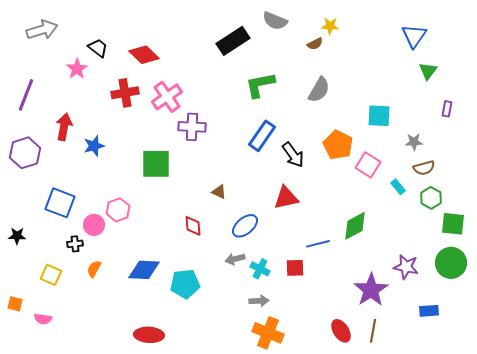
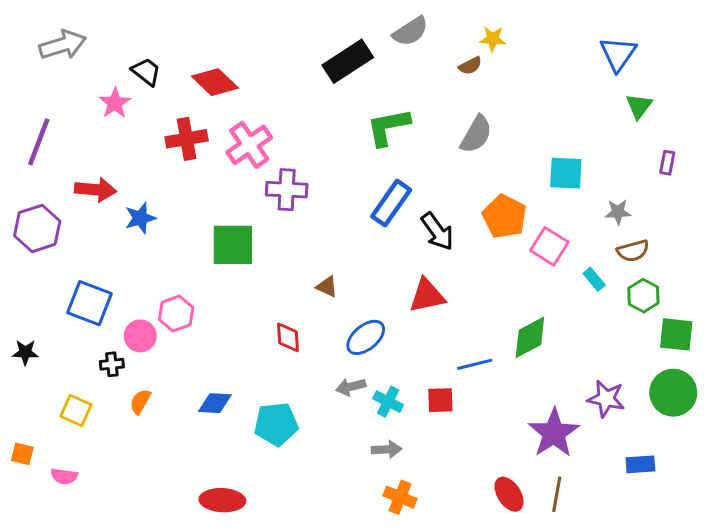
gray semicircle: (275, 21) -> (410, 31), turned -55
red arrow: (64, 127) -> (95, 190), turned 84
blue diamond: (144, 270) -> (215, 403), size x0.7
orange cross: (268, 333) -> (400, 497), size x0.7

